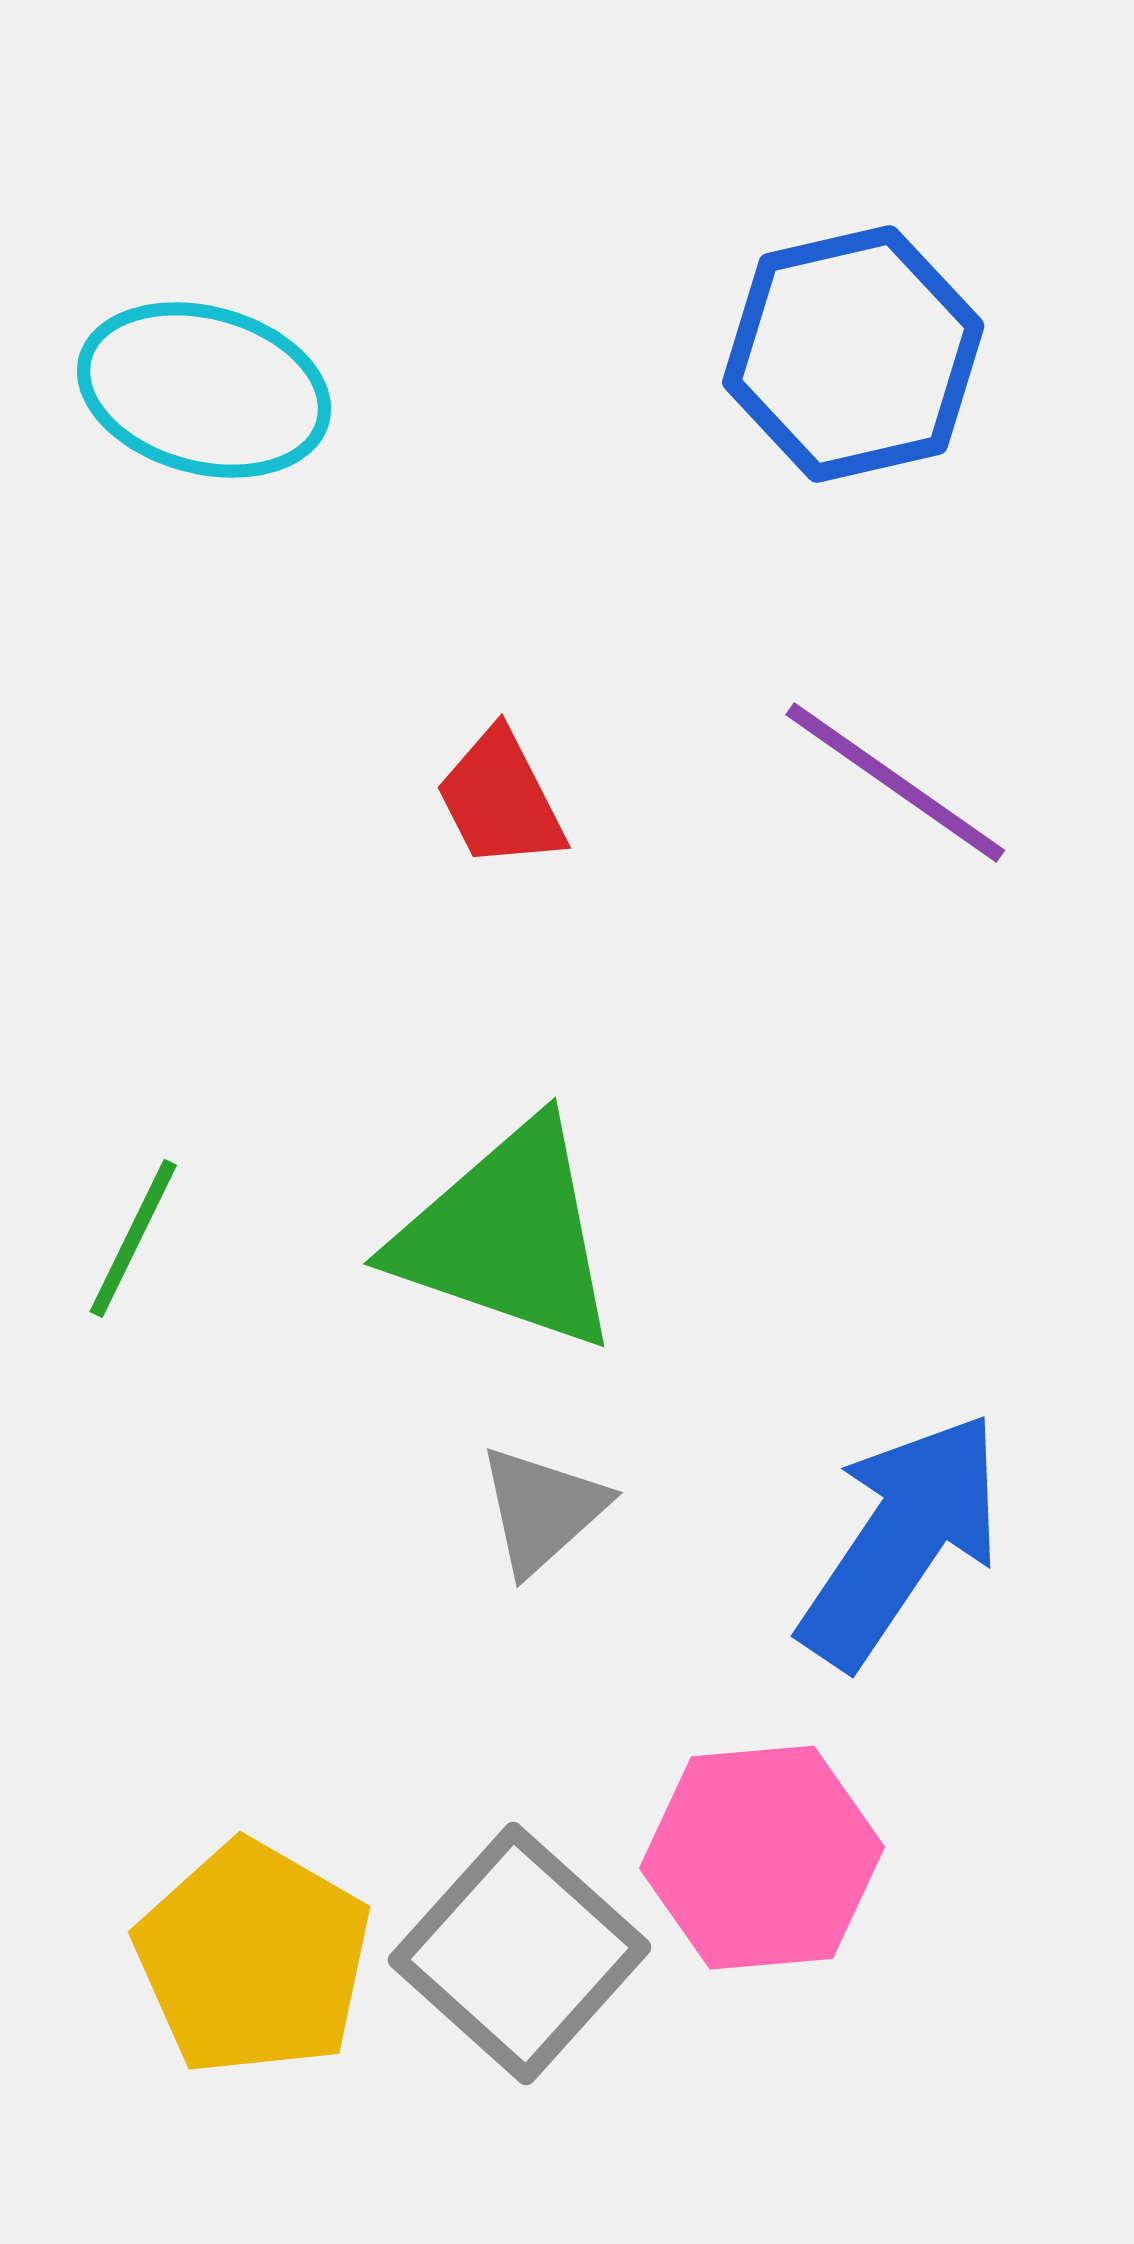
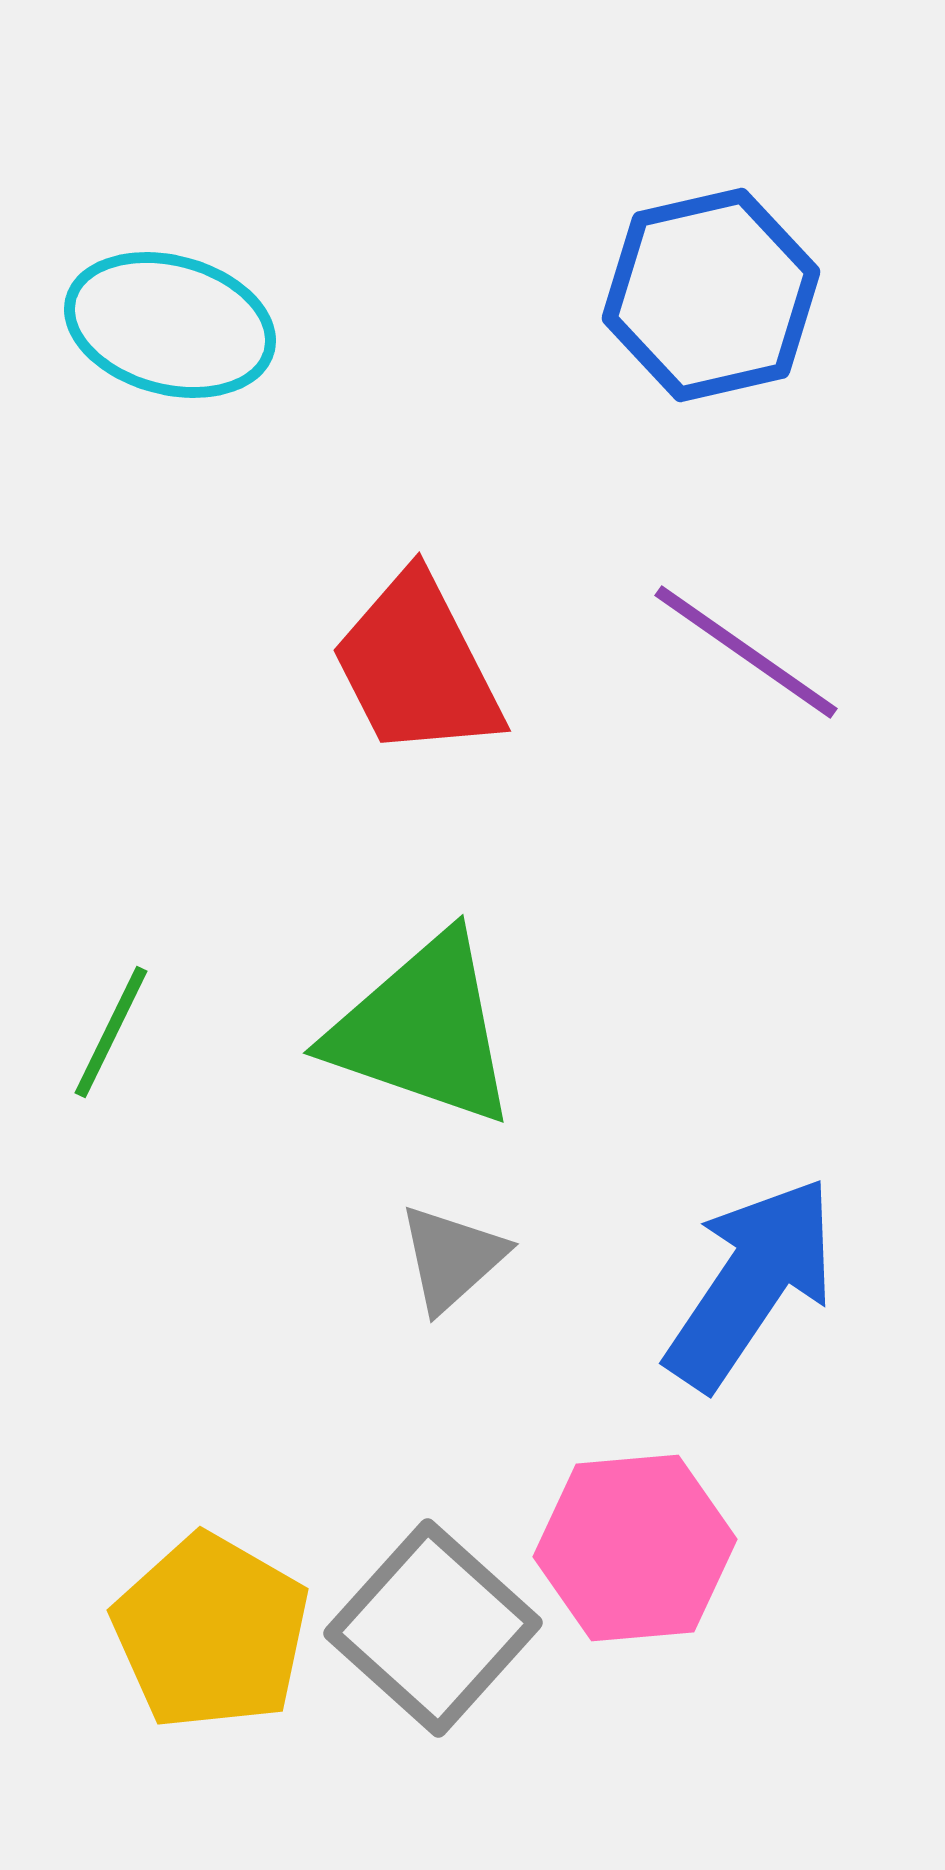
red trapezoid: (500, 799) -> (417, 666), size x1.6

